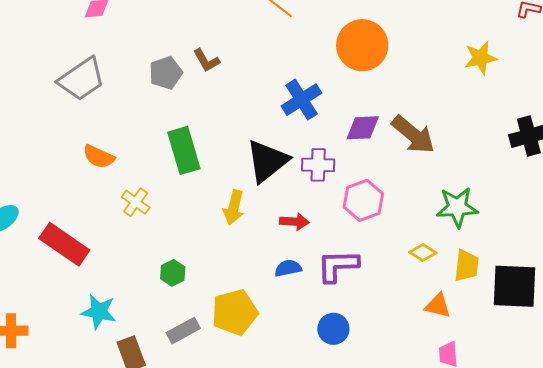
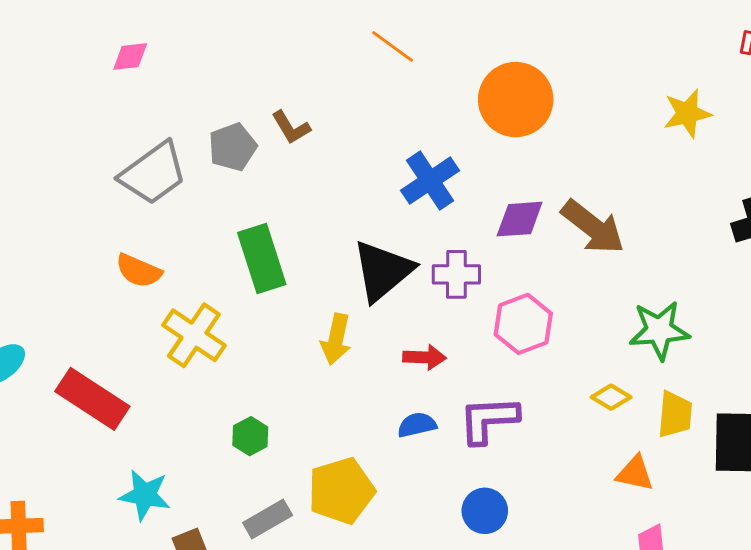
gray trapezoid: (81, 79) -> (153, 173), moved
yellow cross: (136, 202) -> (194, 335), size x1.5

